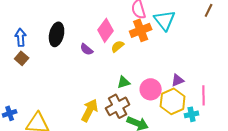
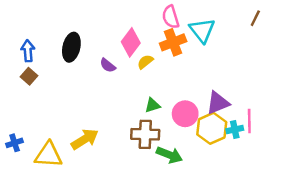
purple triangle: (178, 80) -> (218, 103), size x1.5
brown cross: (118, 106) -> (145, 134), turned 30
yellow arrow: (90, 110) -> (85, 139), moved, turned 30
cyan cross: (192, 114) -> (235, 129), moved

